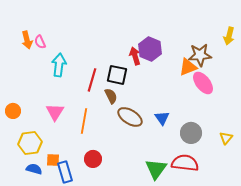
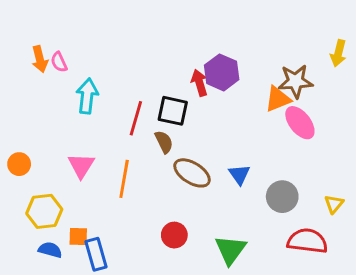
red circle: (93, 159) -> (174, 235), moved
red semicircle: (185, 163) -> (307, 241), moved

